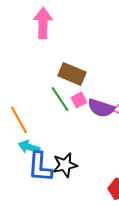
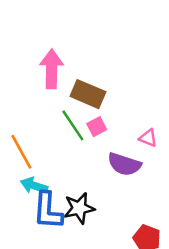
pink arrow: (43, 23) -> (52, 69), moved
purple semicircle: (101, 108) -> (124, 164), moved

